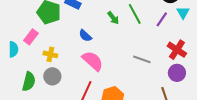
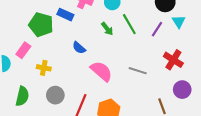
pink semicircle: (93, 61) -> (101, 71), moved
purple circle: (177, 73) -> (182, 90), moved
gray circle: (52, 76) -> (55, 95), moved

